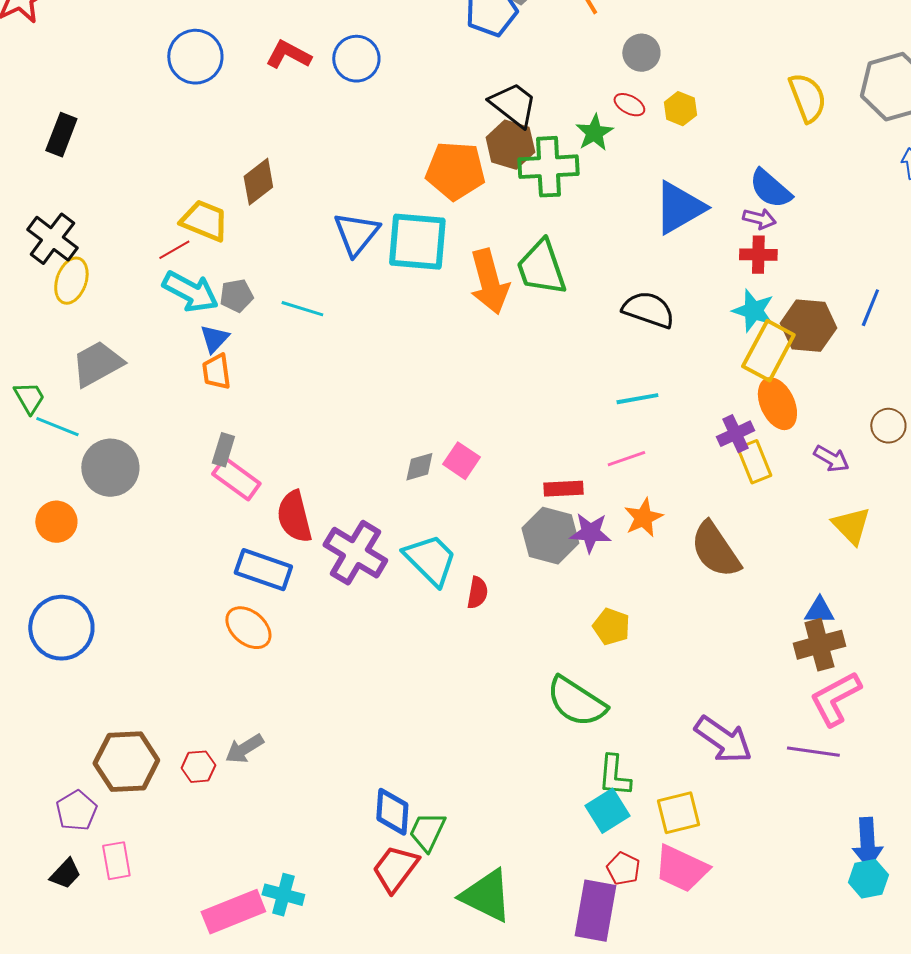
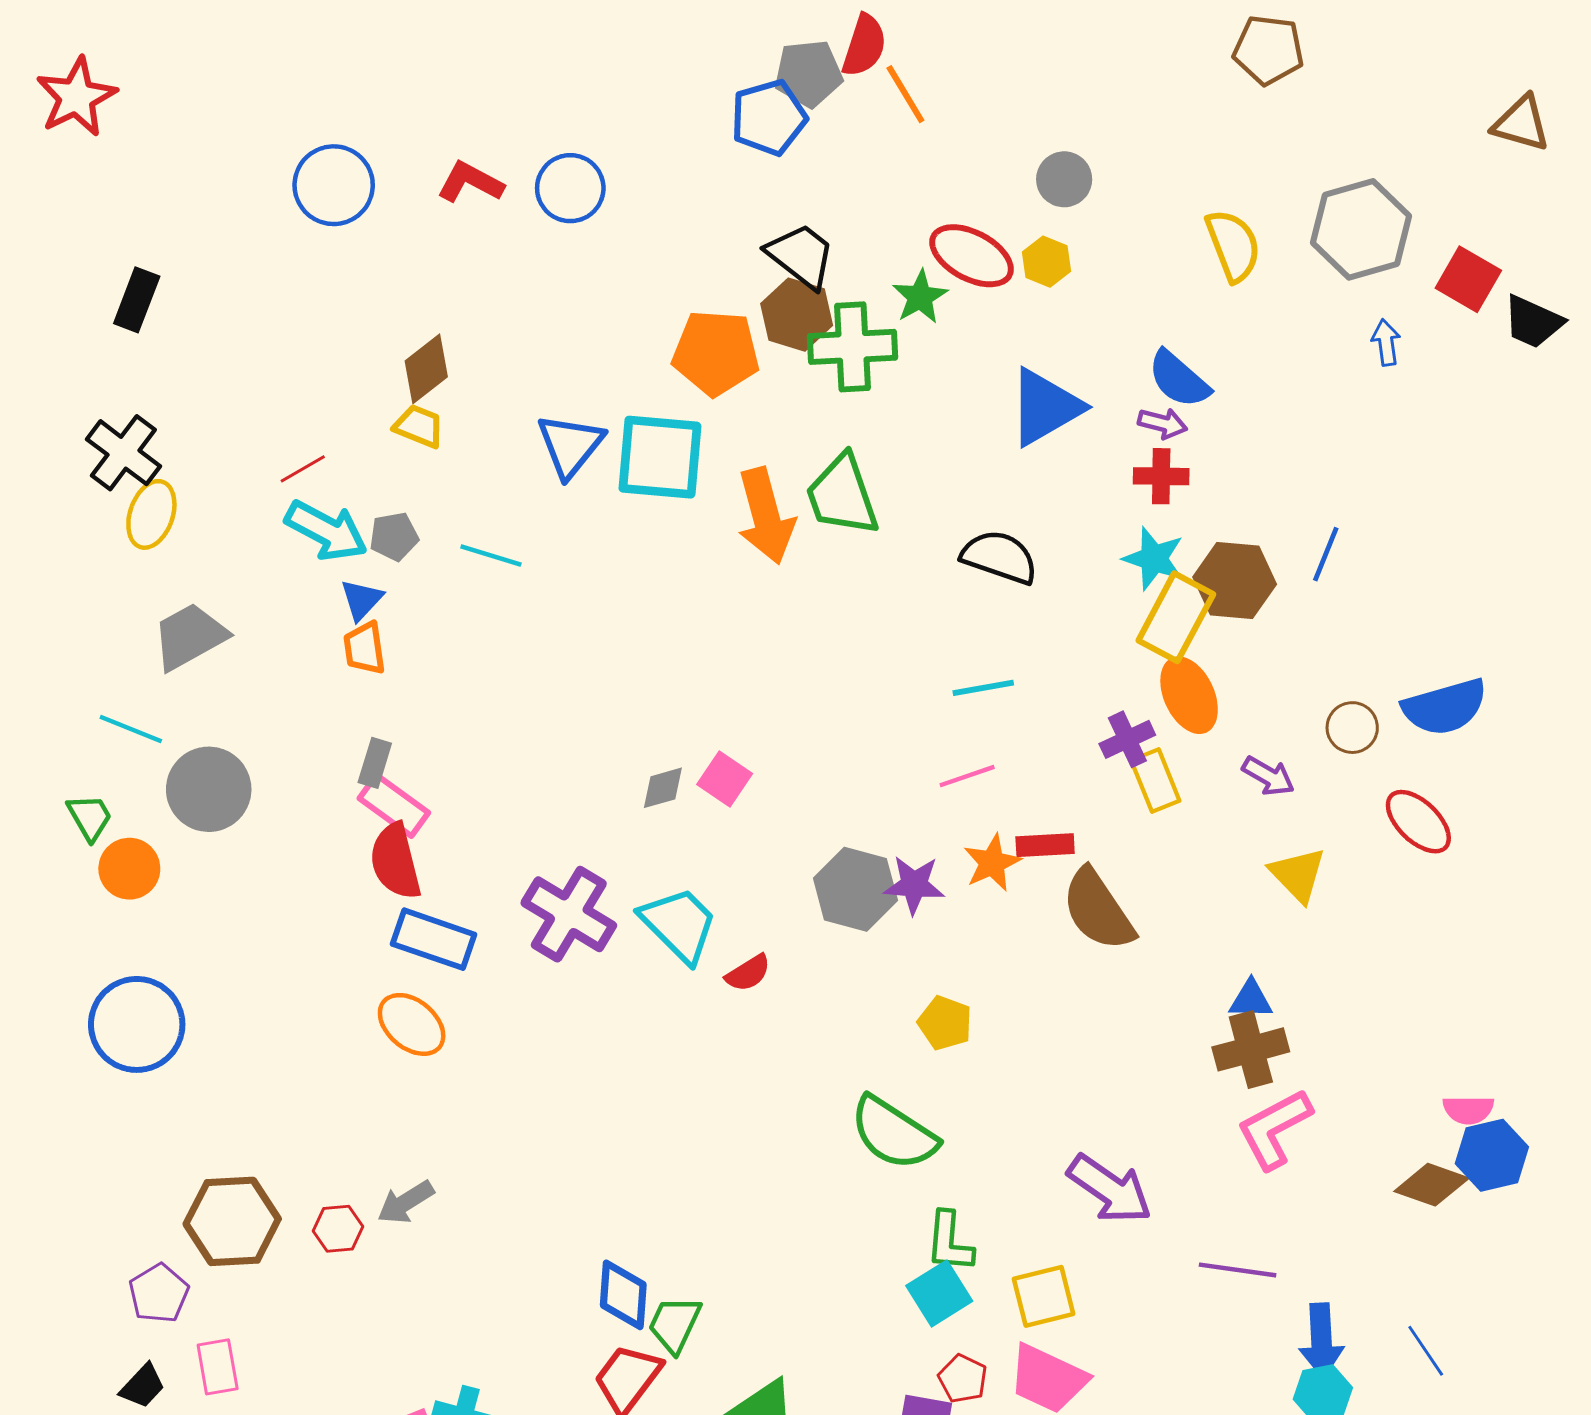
gray circle: (641, 53) -> (1064, 179), moved
red ellipse: (629, 105) -> (972, 256), size x1.8
yellow trapezoid: (204, 221) -> (419, 426), moved, size x0.7
green trapezoid: (29, 398) -> (90, 817), moved
red rectangle: (563, 489) -> (1045, 845), moved
red semicircle: (294, 517) -> (395, 861), moved
red semicircle: (477, 593) -> (748, 973), turned 48
purple line: (813, 752) -> (1238, 1270), moved

